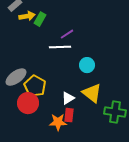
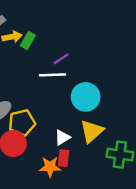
cyan circle: (87, 65) -> (86, 97), size x1.5
yellow pentagon: (35, 86) -> (22, 123), turned 30
yellow triangle: (92, 93) -> (92, 131), turned 40

